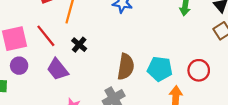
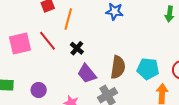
purple circle: (19, 66) -> (39, 90), moved
purple trapezoid: (58, 69) -> (87, 74), moved

